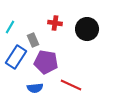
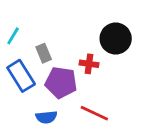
red cross: (55, 23) -> (89, 64), moved
blue rectangle: (16, 57) -> (21, 76), turned -65

